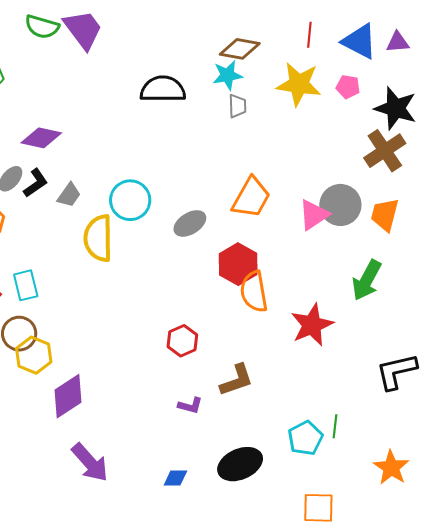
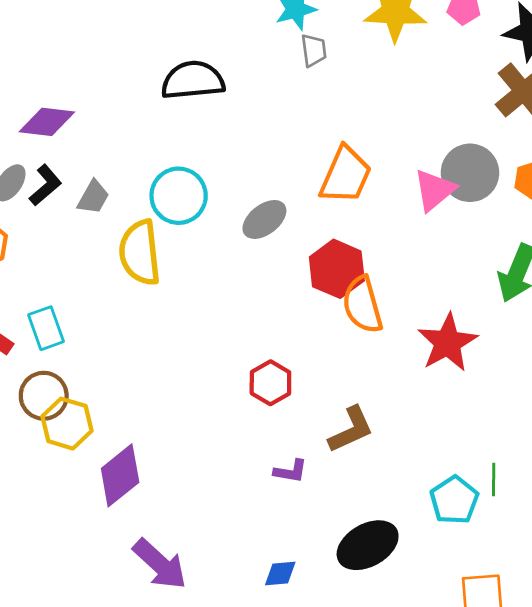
black semicircle: (163, 89) -> (193, 80), moved

